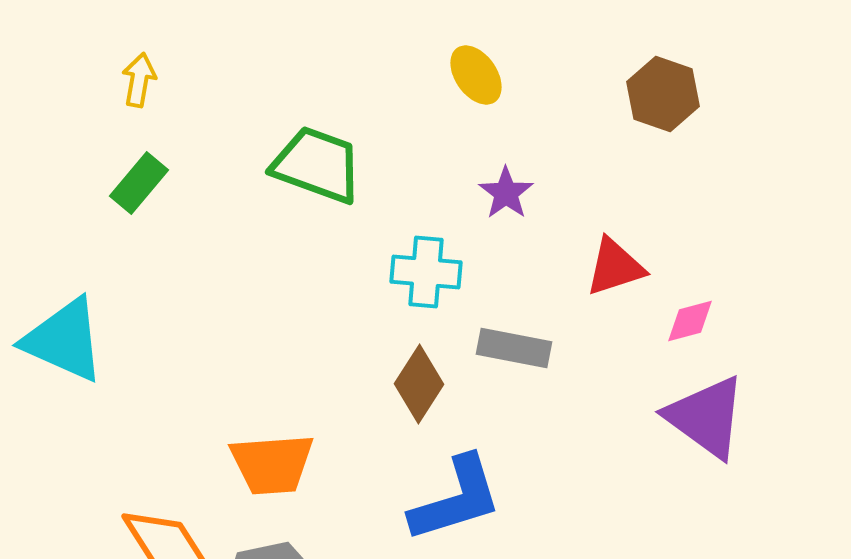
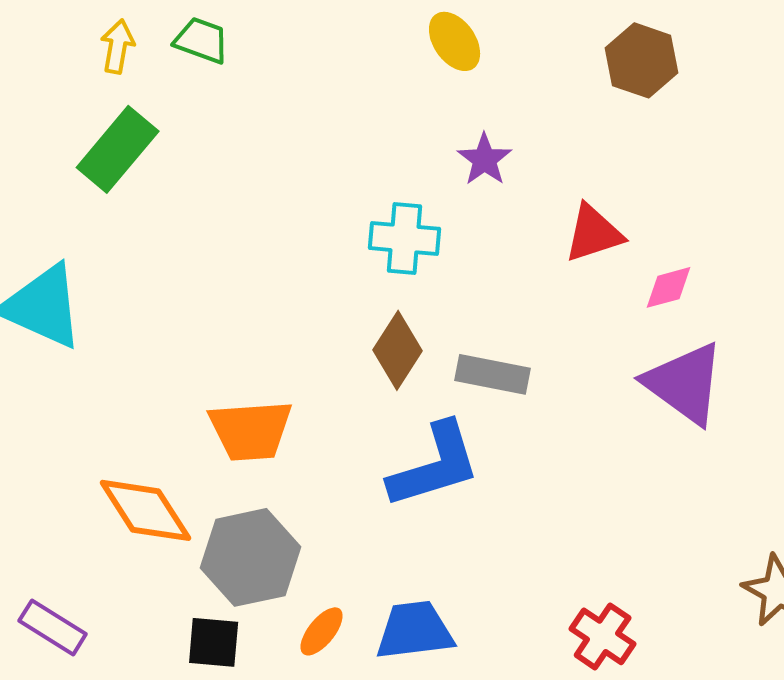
green trapezoid: (317, 165) -> (202, 40), moved, size x0.6
green rectangle: (139, 183) -> (118, 149), size x1.4
gray rectangle: (514, 348) -> (493, 374), moved

